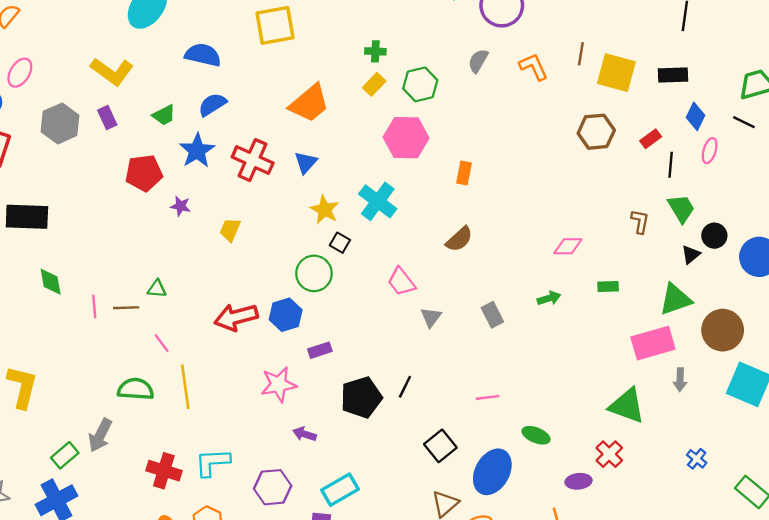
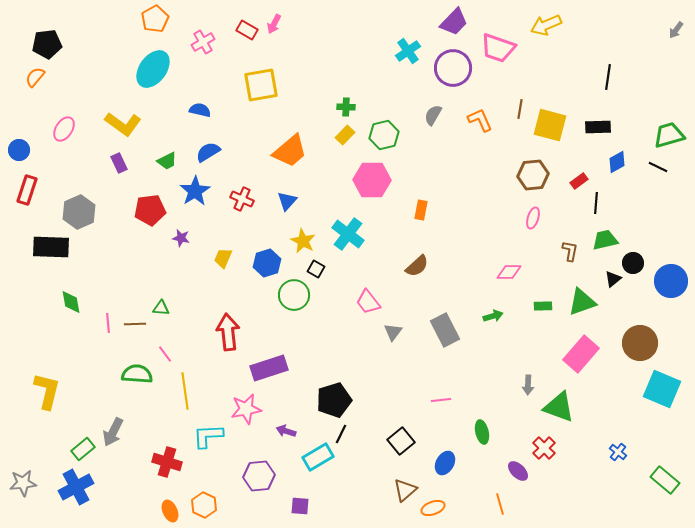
blue semicircle: (203, 55) -> (200, 110), size x0.7
pink ellipse: (20, 73) -> (64, 129), moved
blue diamond: (695, 116) -> (617, 162), turned 35
gray hexagon: (60, 123) -> (79, 212), moved
pink ellipse: (710, 151) -> (533, 218), moved
red cross: (253, 160) -> (242, 199), size x0.7
green trapezoid: (681, 208) -> (605, 240), turned -72
green triangle: (675, 299) -> (582, 302), moved
blue hexagon: (286, 315) -> (267, 263), moved
gray rectangle: (492, 315) -> (445, 330), size x1.5
red arrow: (236, 317) -> (228, 332), turned 99
pink rectangle: (653, 343) -> (581, 354), turned -33
purple rectangle: (320, 350) -> (269, 368), moved, size x1.8
gray arrow: (680, 380) -> (528, 385), moved
pink star: (279, 384) -> (246, 409), moved
black line: (405, 387) -> (341, 434), moved
green semicircle: (136, 389) -> (137, 374), moved
green ellipse: (536, 435) -> (482, 432), turned 55
cyan L-shape: (212, 462) -> (208, 436), moved
blue ellipse: (492, 472) -> (445, 463), size x0.6
purple ellipse: (579, 481) -> (518, 471), turned 50
cyan rectangle: (340, 490) -> (318, 457), moved

